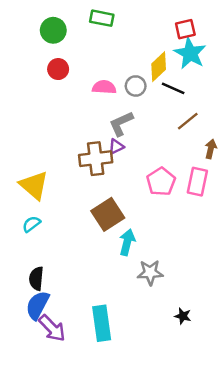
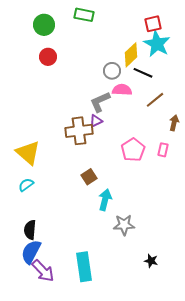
pink semicircle: (104, 87) -> (122, 90), moved
pink rectangle: (197, 182) -> (163, 150), size x0.6
brown square: (108, 214) -> (89, 177), size x0.6

